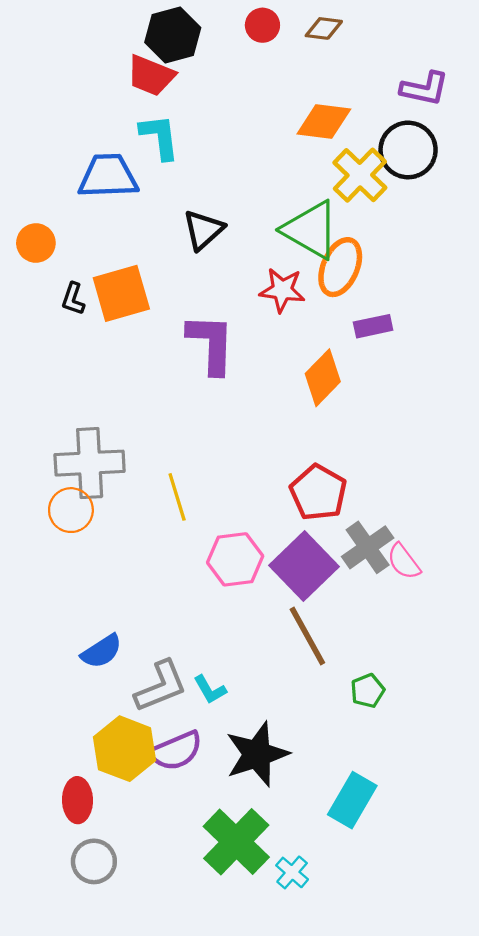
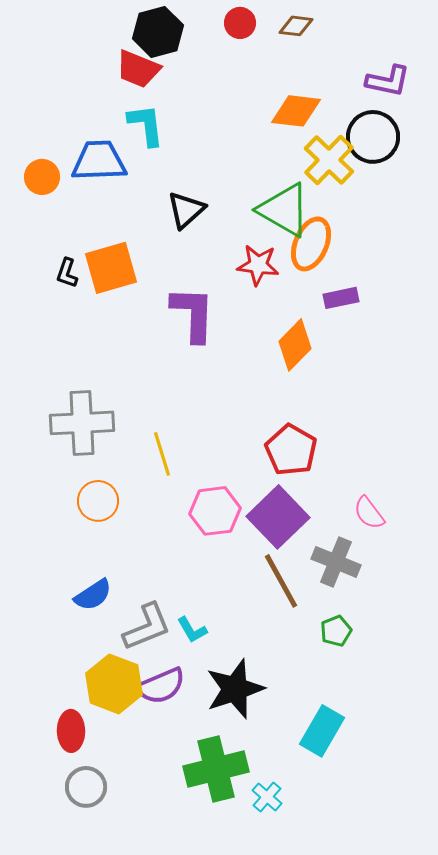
orange circle: (36, 243) -> (42, 177), moved
orange circle: (71, 510) -> (98, 501), moved
gray cross: (368, 547) -> (336, 562), moved, turned -33
green cross: (236, 842) -> (216, 769), turned 32

